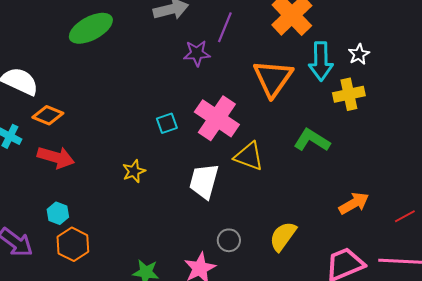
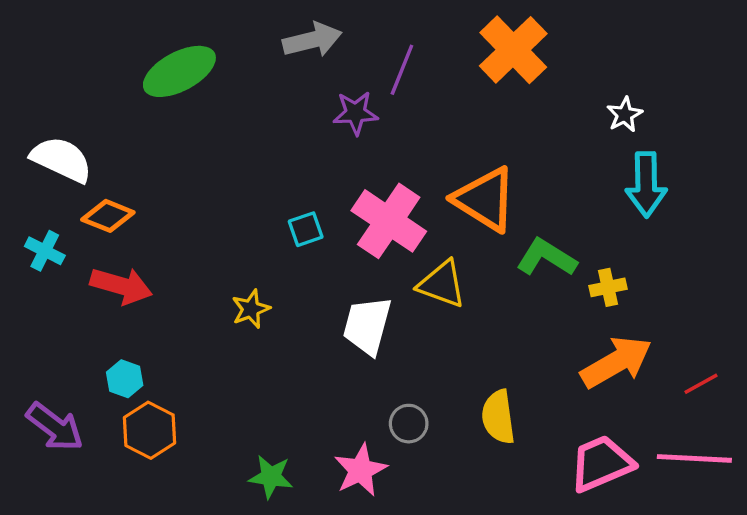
cyan arrow: (321, 61) -> (646, 184), moved
orange triangle: (273, 78) -> (485, 199), moved, turned -33
yellow cross: (349, 94) -> (608, 287), moved, size x0.7
orange arrow: (354, 203) -> (616, 362), size x1.4
yellow semicircle: (283, 236) -> (498, 417), turned -44

